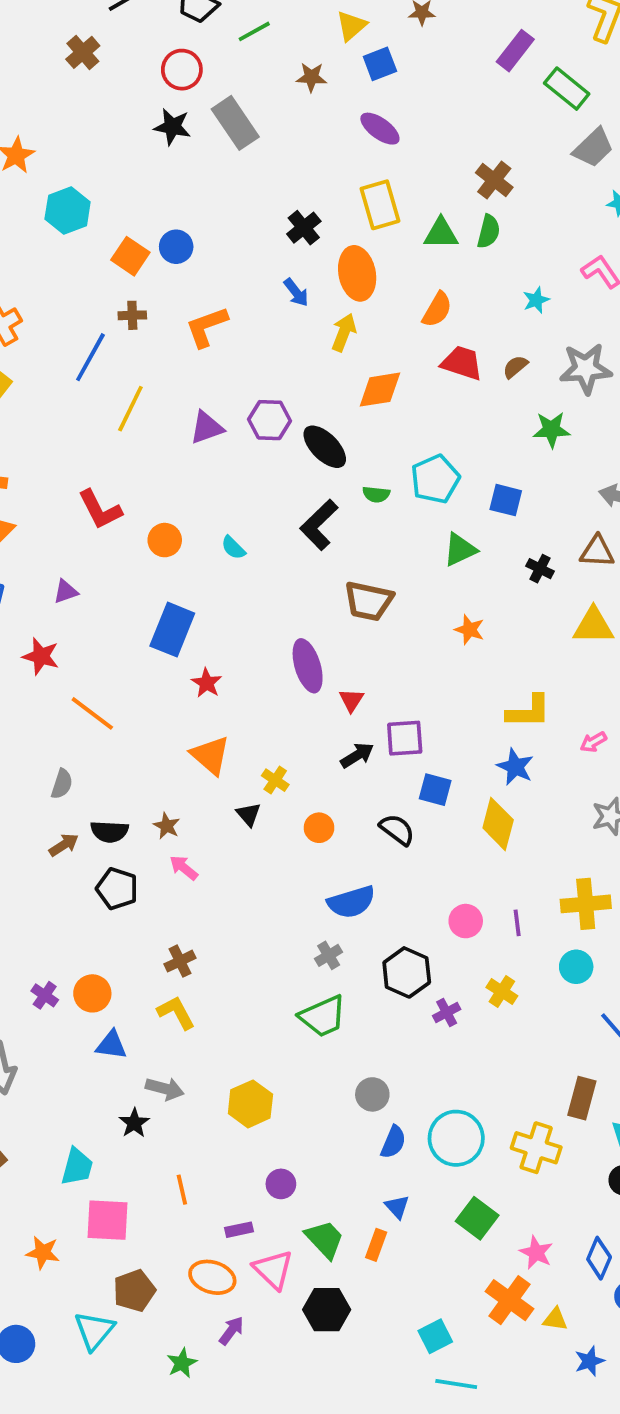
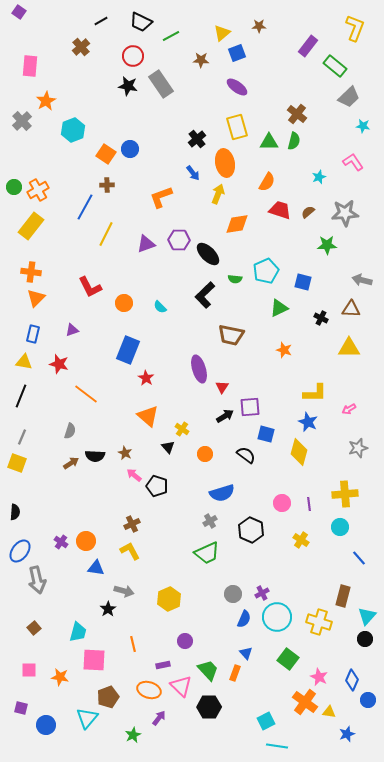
orange L-shape: (207, 327) -> (161, 197), moved
black pentagon: (117, 889) -> (157, 486), moved
purple cross: (447, 1012) -> (262, 593), moved

